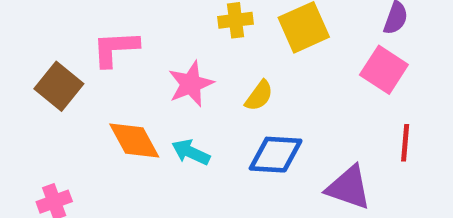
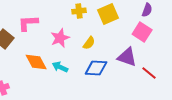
red line: (405, 143) -> (149, 73), moved, turned -56
purple triangle: (349, 188) -> (127, 57), moved

